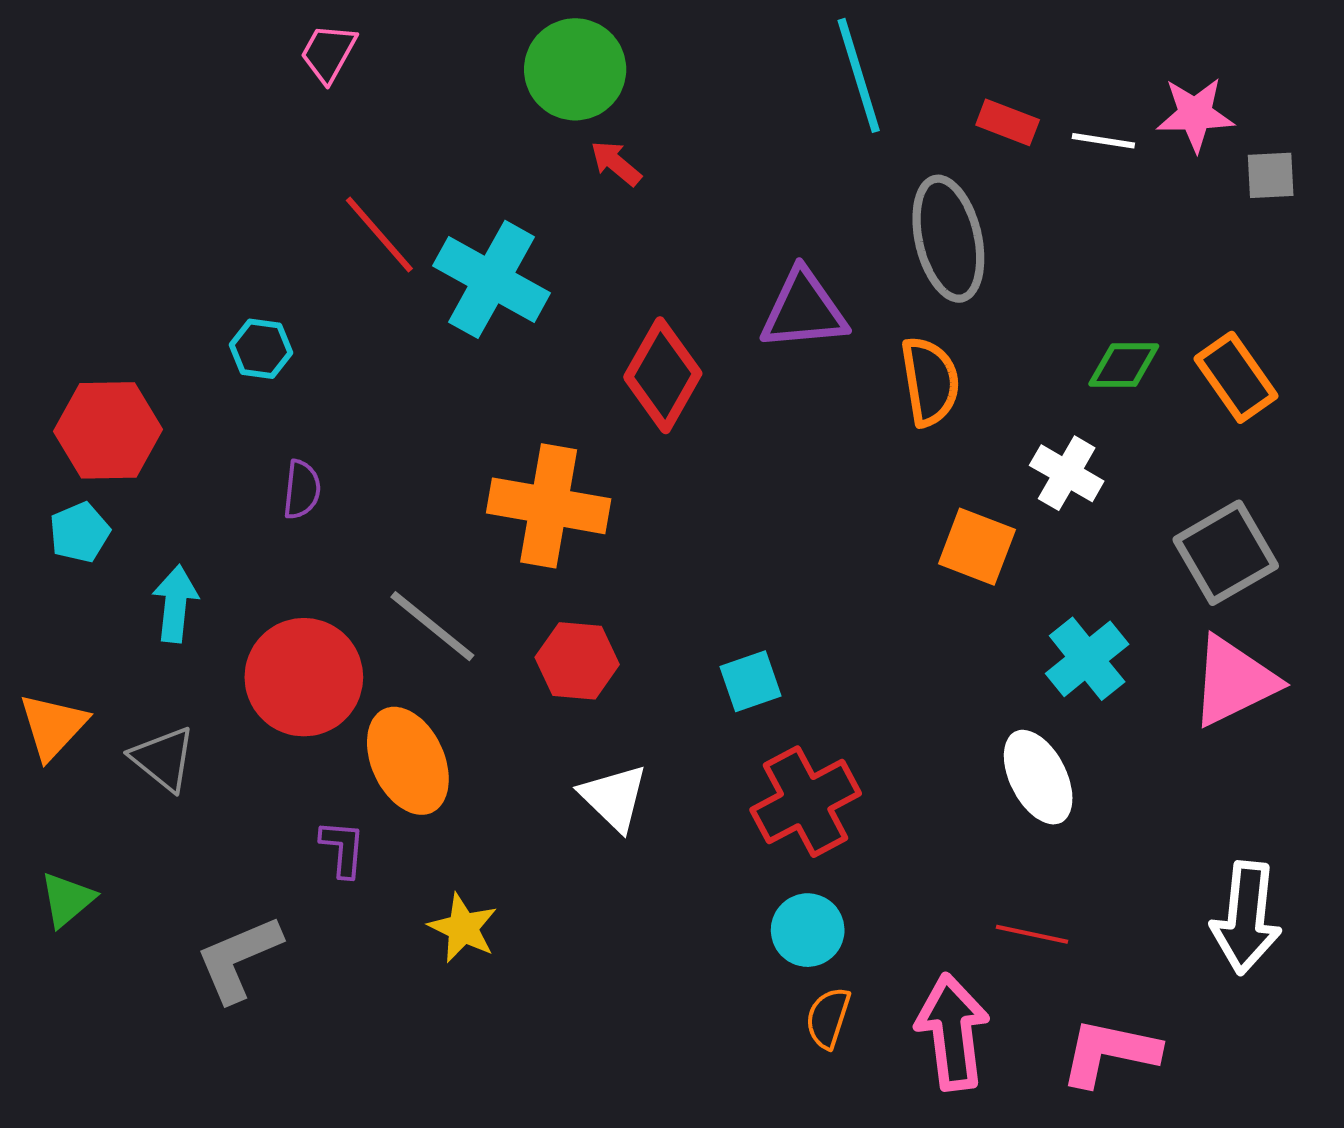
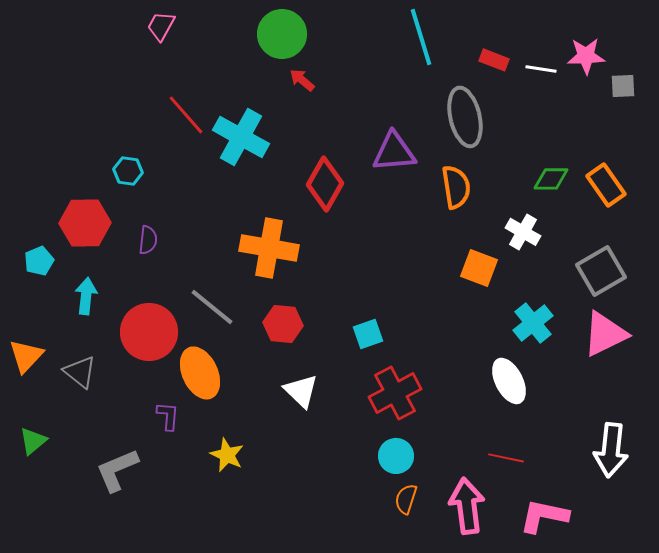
red hexagon: (108, 430) -> (85, 223), moved

